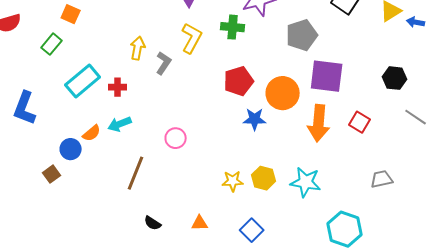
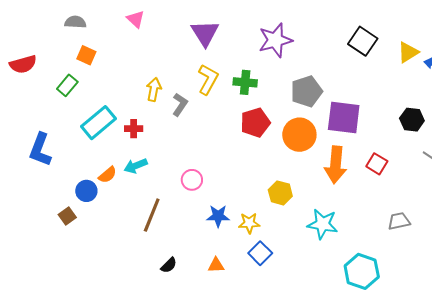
green cross: (233, 27) -> (245, 82), moved
gray pentagon: (302, 35) -> (306, 91), moved
blue star: (255, 119) -> (218, 216), moved
yellow hexagon: (264, 178) -> (280, 193), moved
black semicircle: (153, 223) -> (169, 265), turned -78
blue square: (252, 230) -> (260, 253), moved

